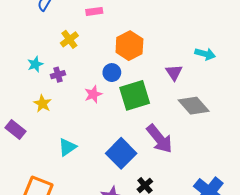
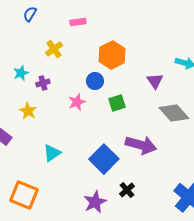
green square: (135, 95) -> (117, 103), size x0.6
purple arrow: (159, 139) -> (141, 145), turned -36

